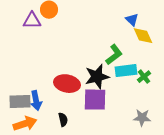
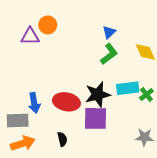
blue triangle: (132, 20) -> (109, 32), moved, turned 32
green L-shape: (114, 55) -> (109, 54), moved
blue arrow: (36, 101) -> (34, 103), moved

